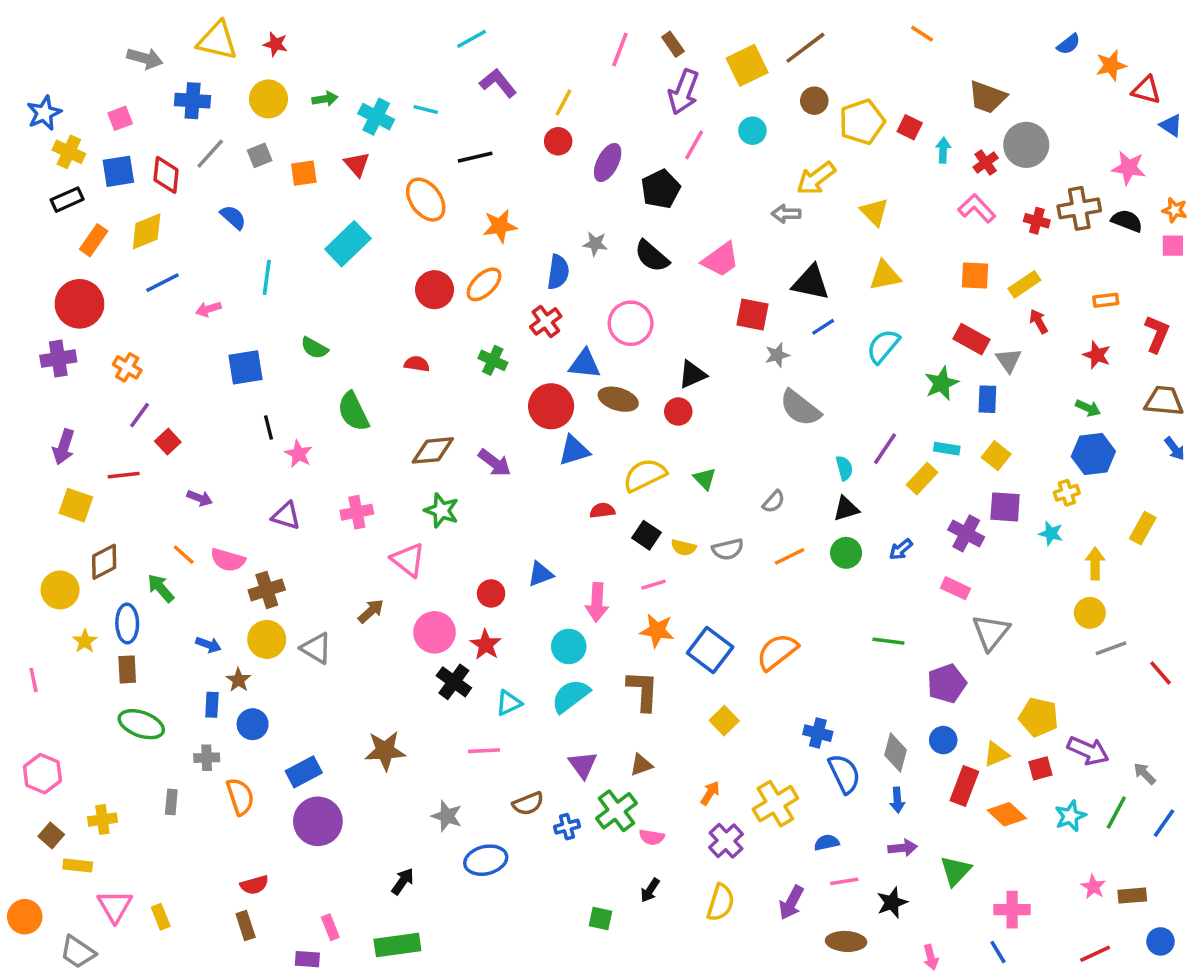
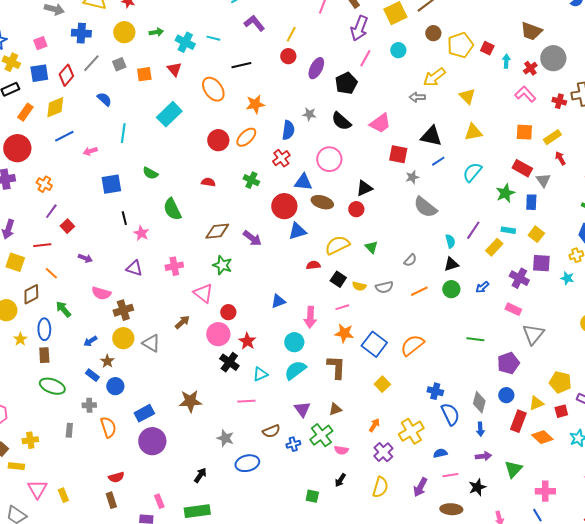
red diamond: (166, 175) -> (66, 75), turned 35
orange line: (184, 555) -> (51, 273), moved
red circle: (491, 593) -> (228, 312), moved
blue arrow: (208, 645) -> (90, 341), turned 128
blue rectangle: (212, 705) -> (92, 375), turned -56

